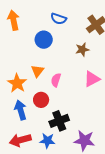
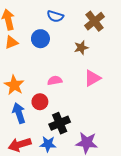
orange triangle: (37, 71) -> (11, 42), moved, turned 32
pink semicircle: (56, 80) -> (55, 80), turned 64

